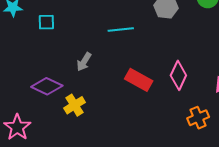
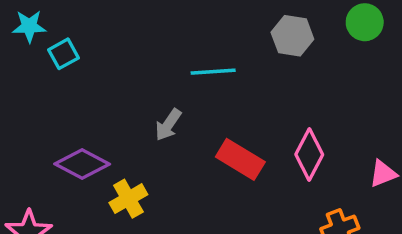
cyan square: (46, 22) -> (64, 54), moved, turned -30
gray arrow: (84, 62) -> (168, 125), moved

